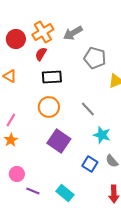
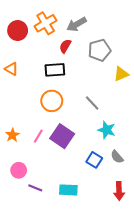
red semicircle: (41, 54) -> (65, 46), moved
gray pentagon: (95, 58) -> (99, 50), turned -30
pink line: (11, 120) -> (38, 136), moved
cyan rectangle: (65, 193) -> (68, 190), turned -36

